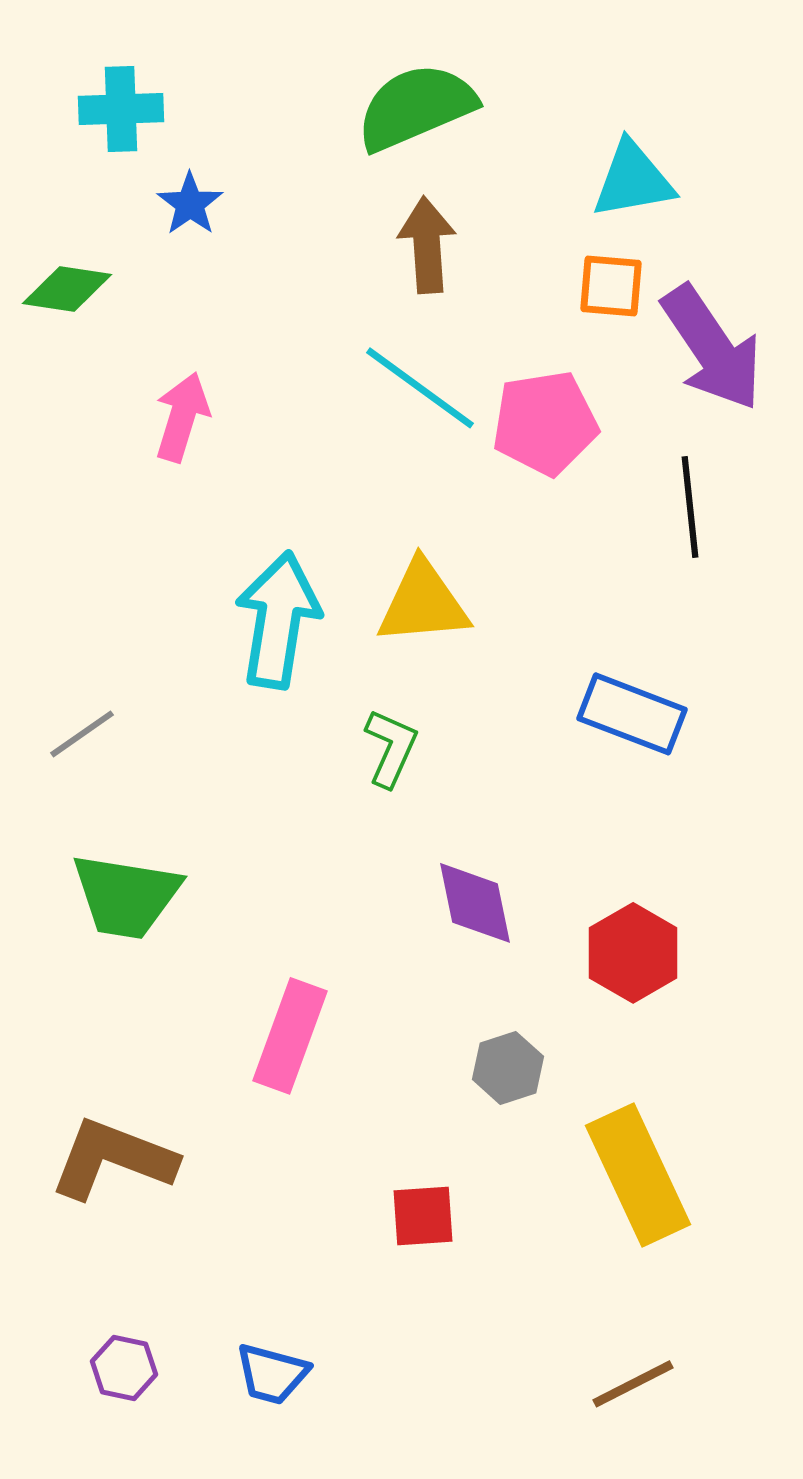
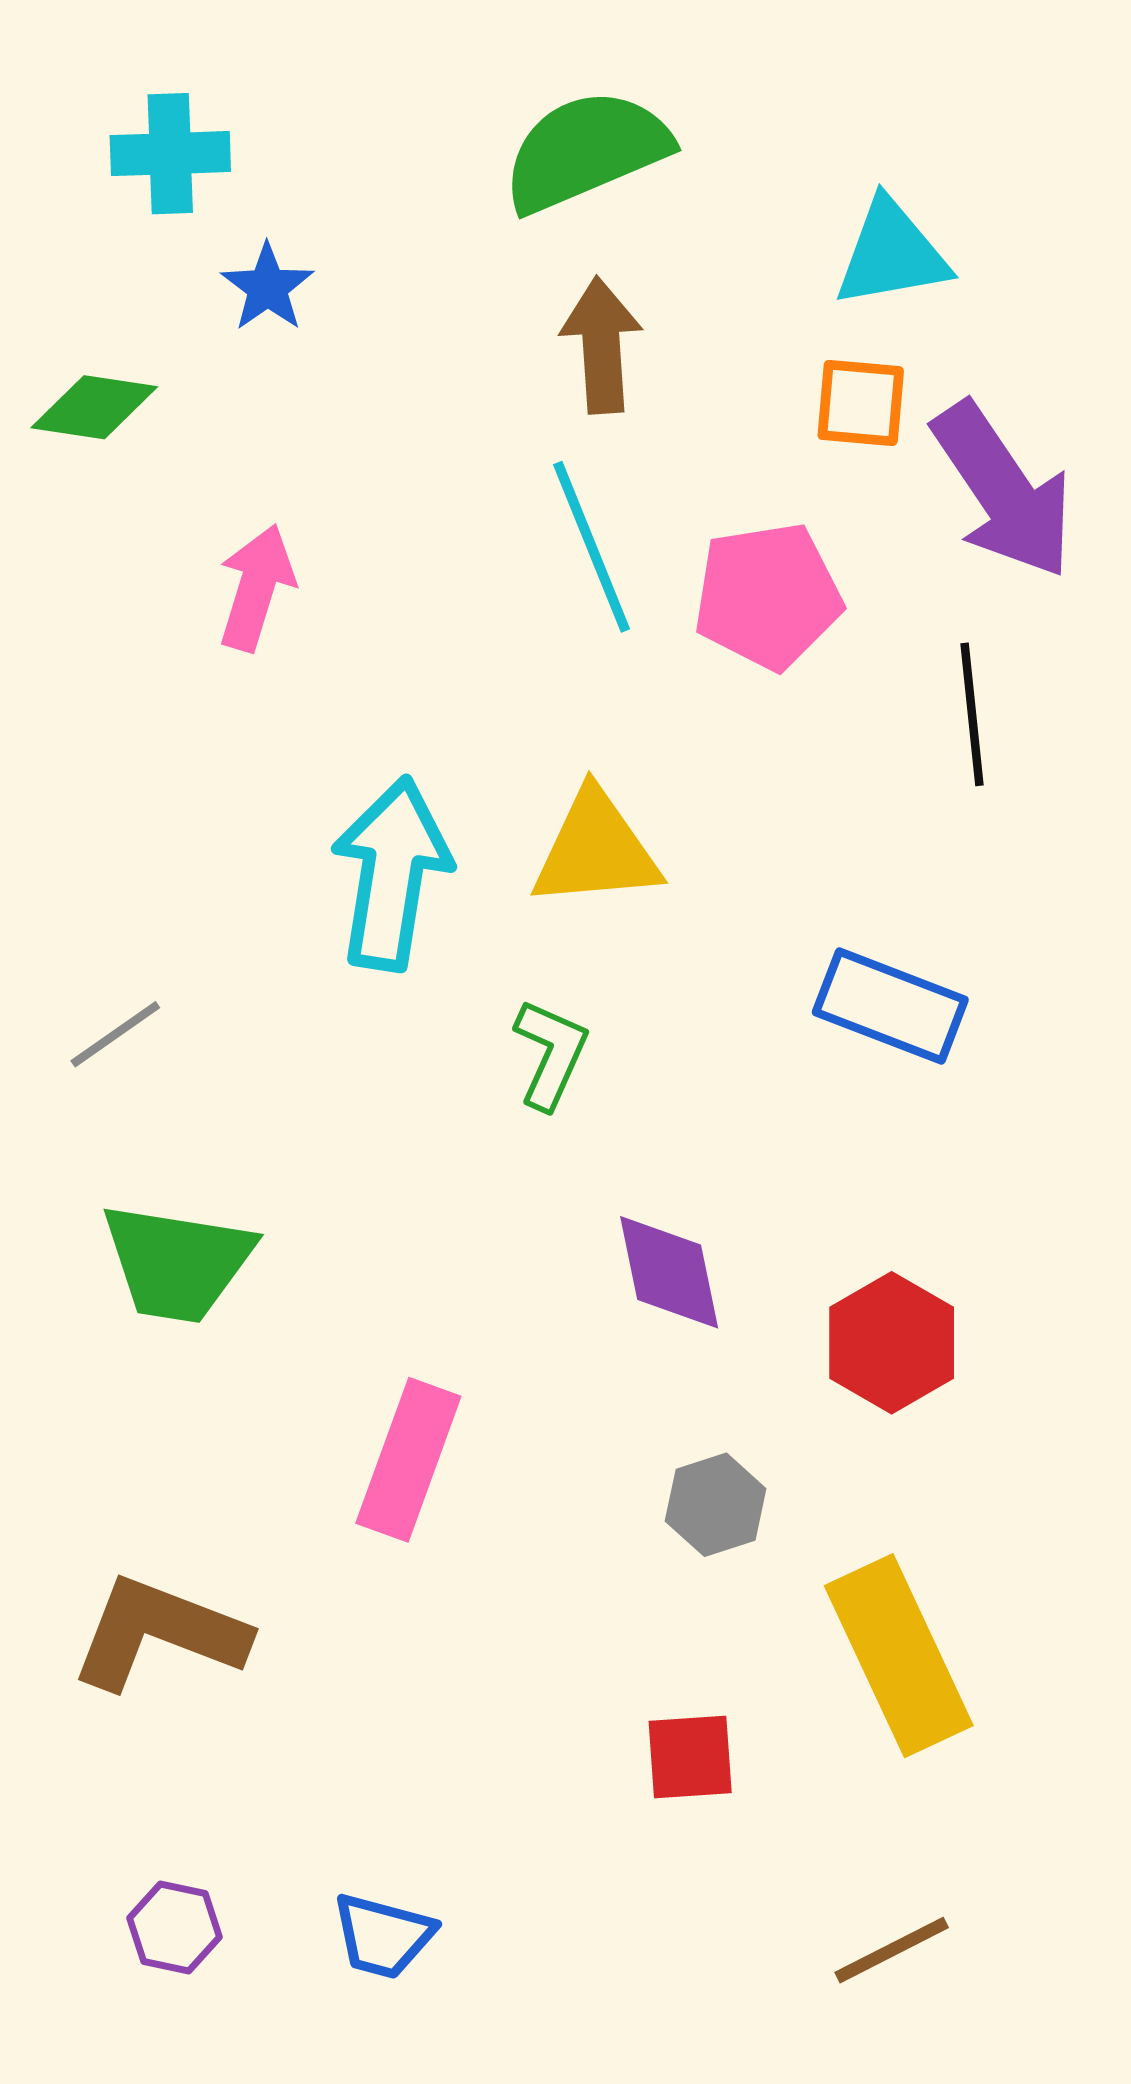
cyan line: (420, 388) -> (592, 547), turned 32
red square: (423, 1216) -> (690, 1757), moved

